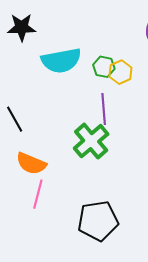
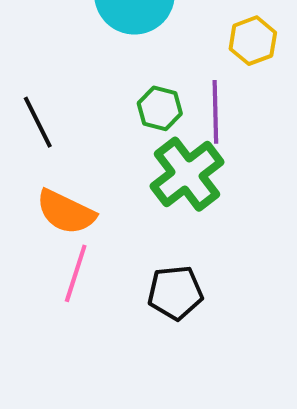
green hexagon: (104, 67) -> (160, 108), moved
black pentagon: (98, 221) -> (175, 293), moved, size x0.7

